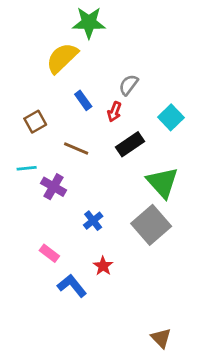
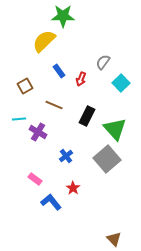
gray semicircle: (128, 85) -> (103, 62), moved
black rectangle: (130, 144) -> (87, 116), moved, turned -30

